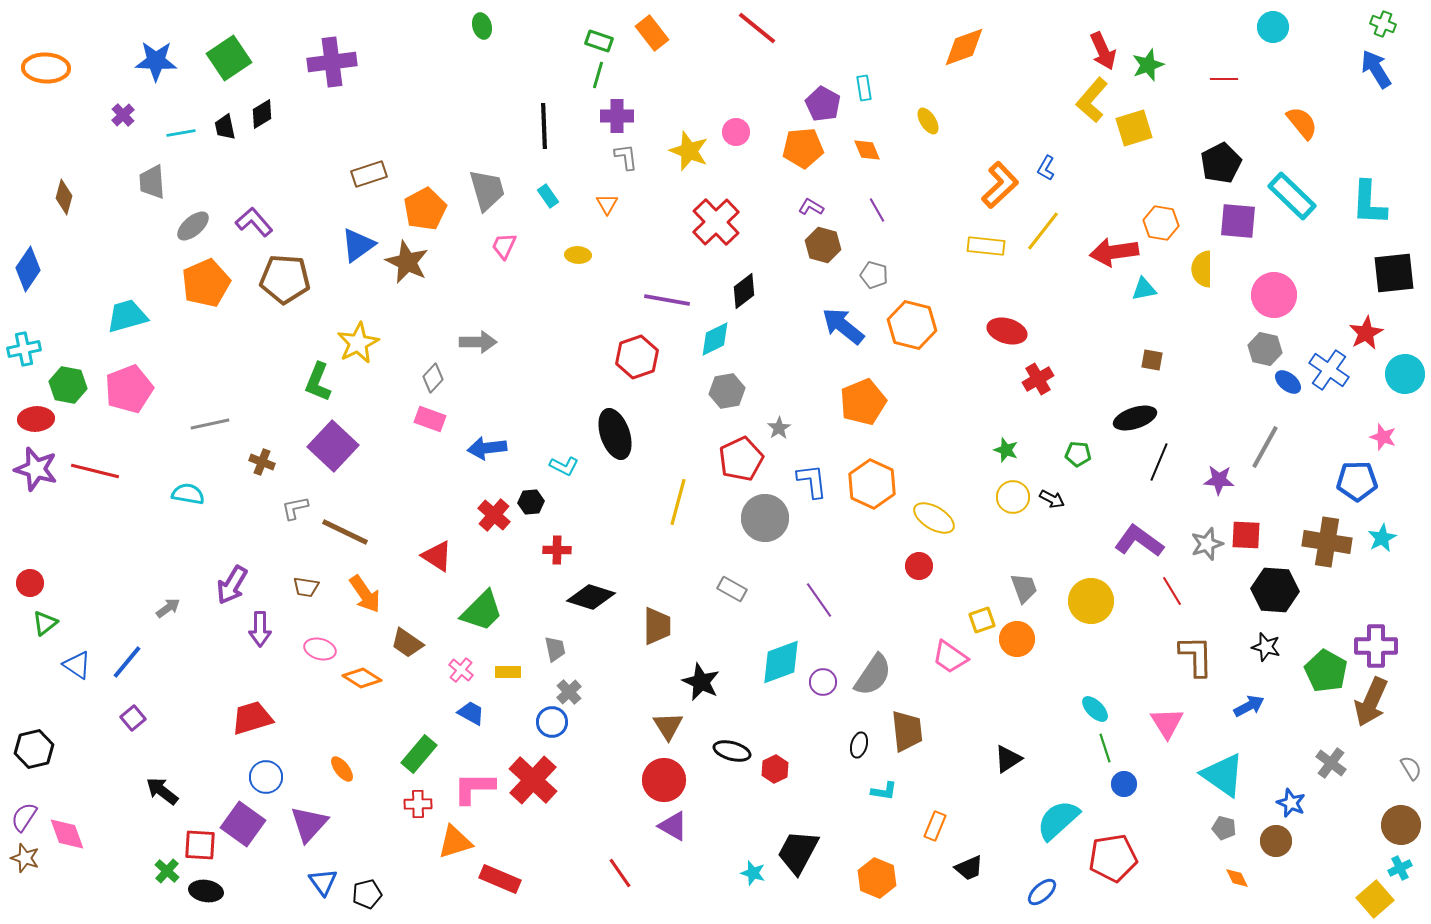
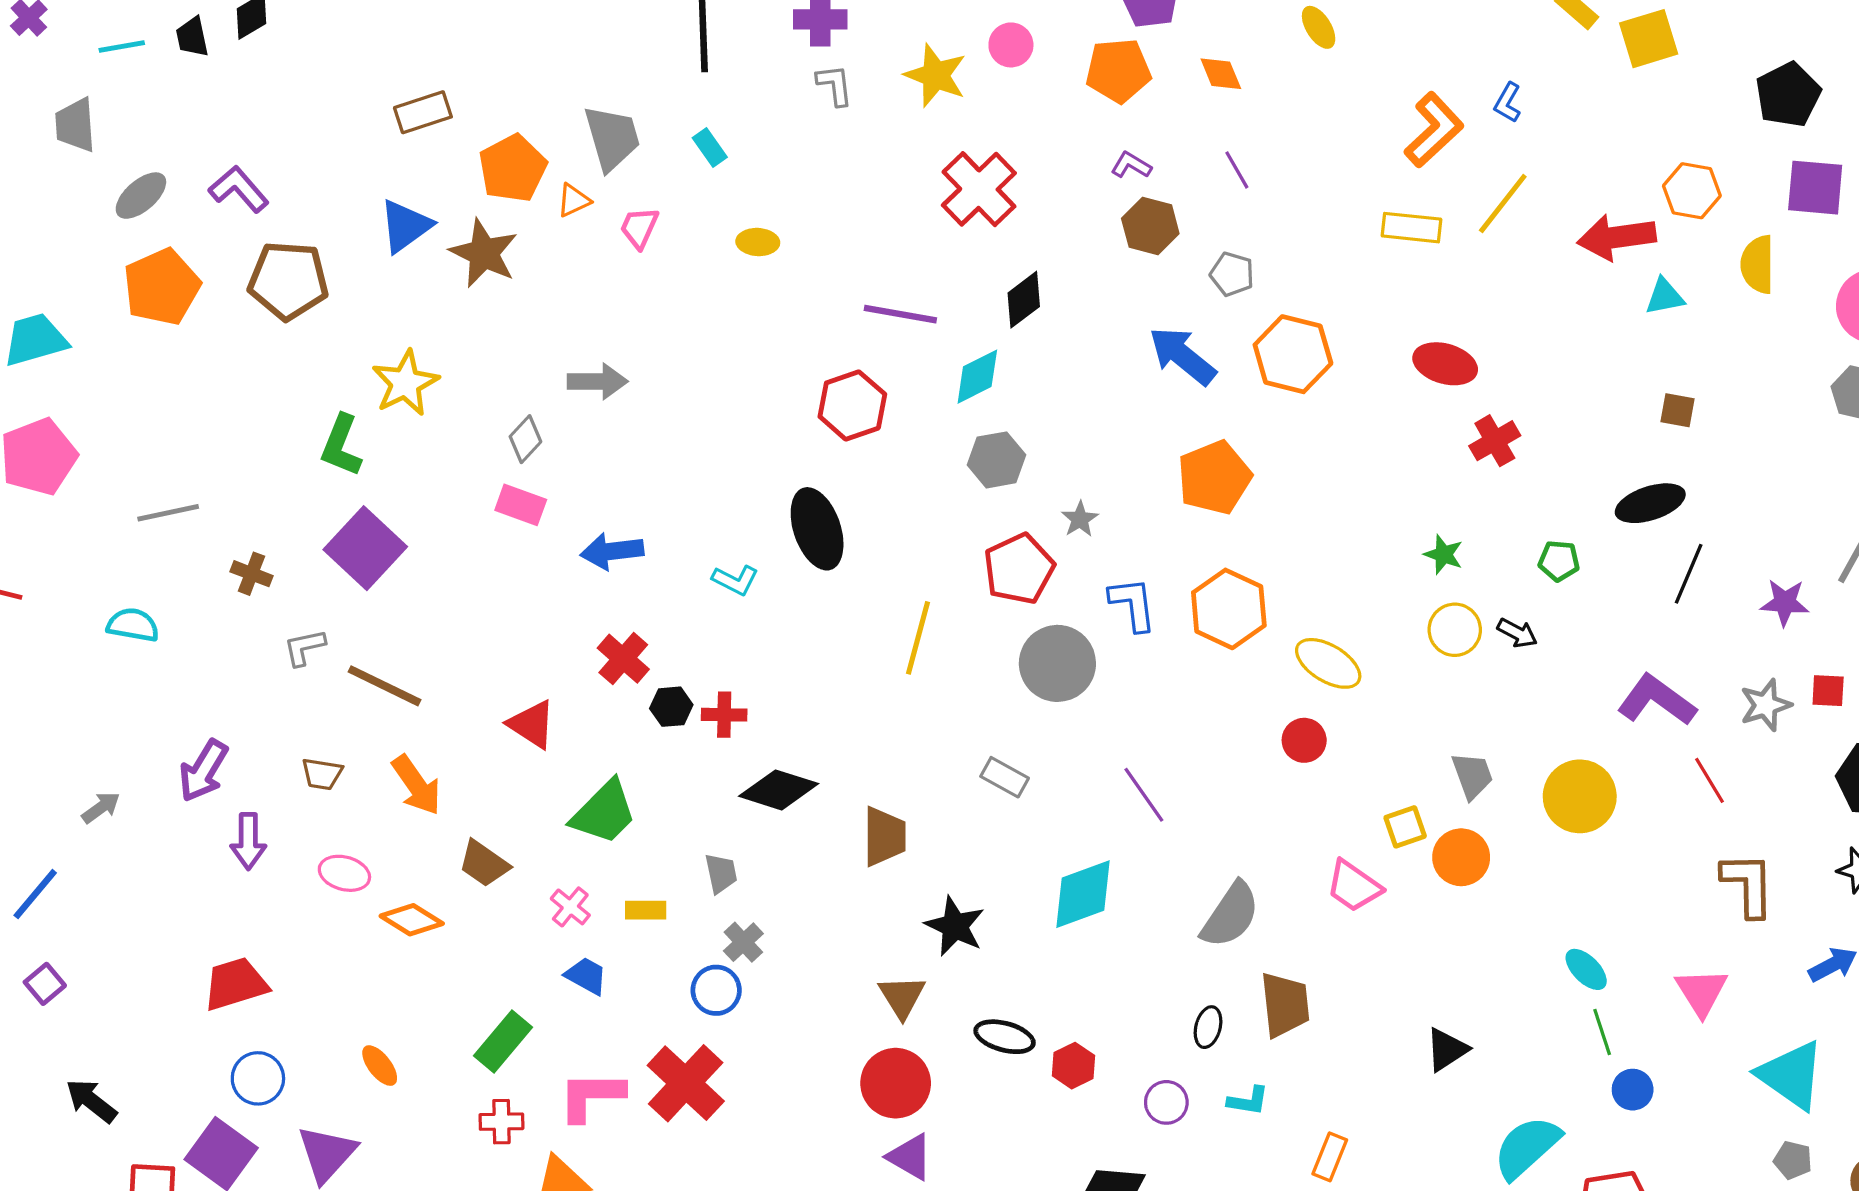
orange triangle: (607, 204) -> (574, 200), moved, turned 35
black hexagon: (531, 502) -> (671, 707), moved
red square: (1246, 535) -> (1828, 691), size x0.7
purple circle: (823, 682) -> (1166, 1102), moved

